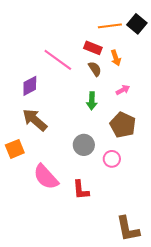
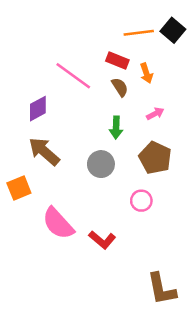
gray circle: (84, 145) -> (101, 164), moved
red L-shape: (81, 190) -> (102, 240), turned -45

